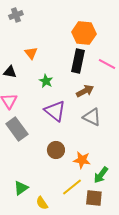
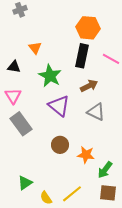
green star: (46, 81) -> (50, 76), size x1.6
yellow line: (72, 187) -> (72, 194), moved
brown square: (94, 198) -> (108, 193), moved

